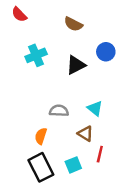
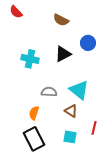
cyan cross: (36, 55) -> (30, 59), moved, turned 36
cyan triangle: (95, 108) -> (79, 90), size x1.5
red line: (100, 154) -> (94, 128), moved
cyan square: (73, 165) -> (70, 137), moved, turned 32

